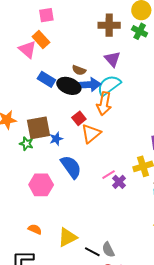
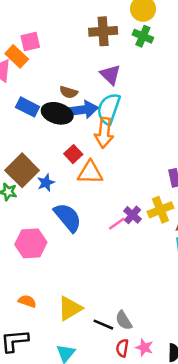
pink square: (46, 15) -> (30, 41), moved
cyan semicircle: (109, 85) -> (109, 109), turned -30
brown square: (38, 128) -> (22, 170), turned -30
orange triangle: (91, 134) -> (90, 173), turned 45
purple cross: (119, 182) -> (133, 215), moved

